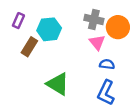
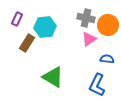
pink triangle: (97, 42) -> (89, 39), turned 35
blue semicircle: (107, 64) -> (107, 59), moved

